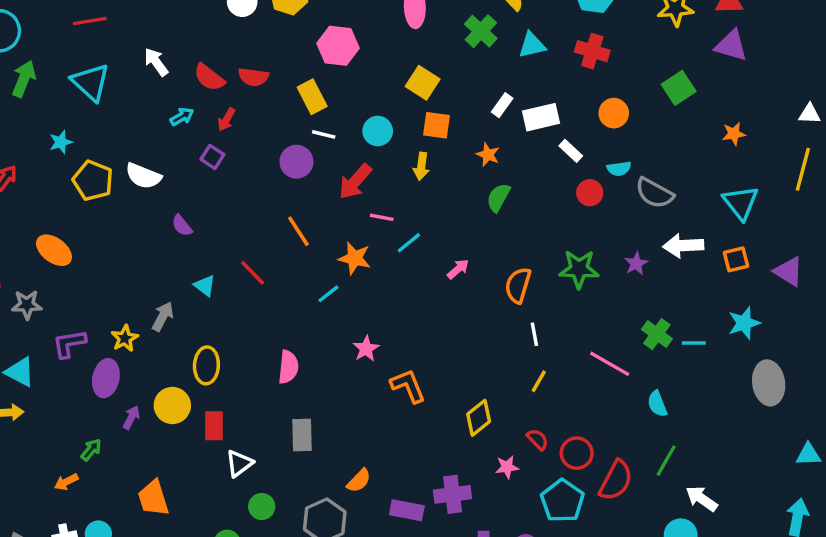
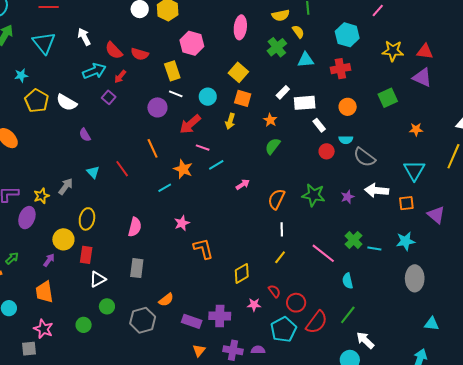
red cross: (592, 51) -> (340, 69), turned -36
cyan arrow: (182, 117) -> (94, 71), size x1.6
purple arrow: (131, 417) -> (49, 260), moved

